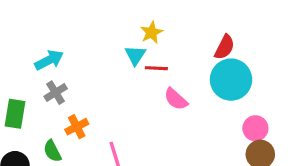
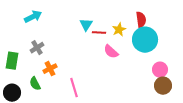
yellow star: (151, 32) -> (119, 30), moved
red semicircle: (225, 47) -> (141, 20), turned -35
cyan arrow: (49, 60) -> (33, 17), moved

